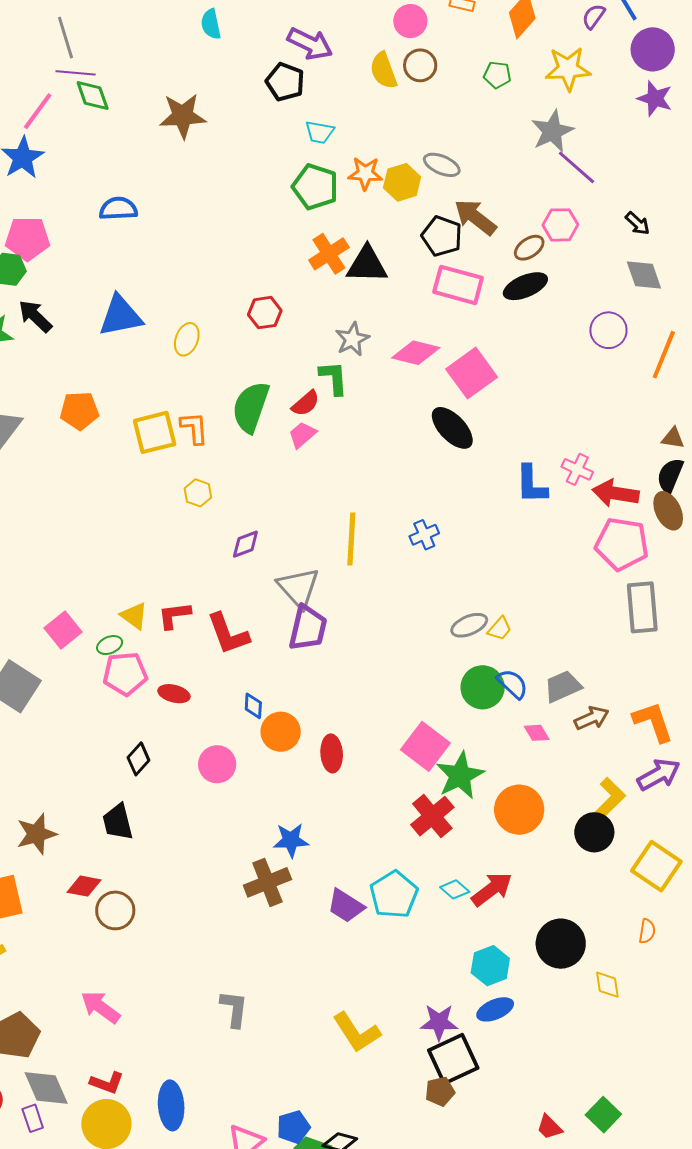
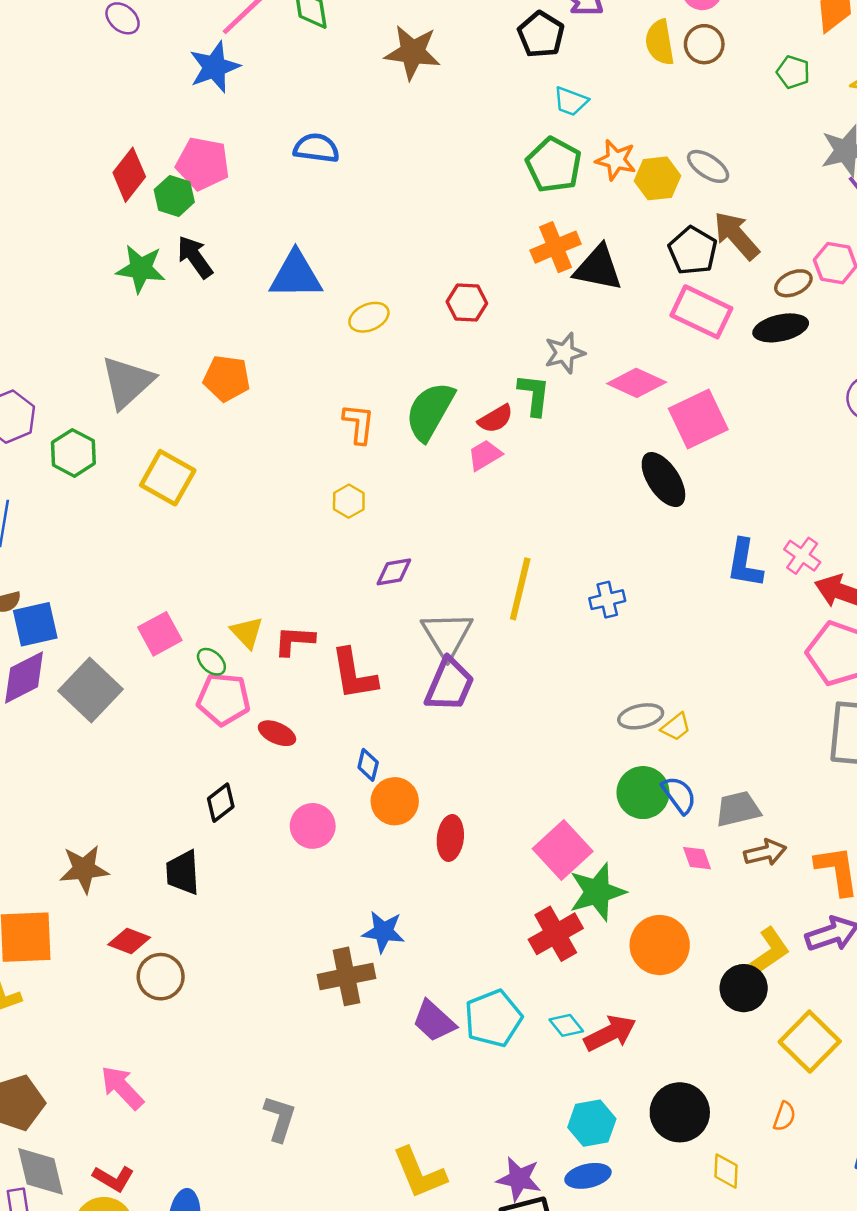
yellow ellipse: (187, 339) -> (369, 317), turned 36
yellow square: (155, 432) -> (168, 478), moved, turned 33
green ellipse: (110, 645) -> (211, 662), turned 55

